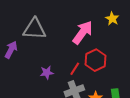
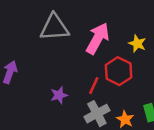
yellow star: (112, 19) -> (137, 44), moved
gray triangle: (34, 29) -> (54, 27), moved

